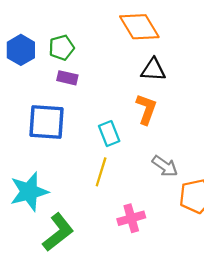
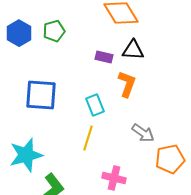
purple rectangle: (67, 78) -> (104, 57), moved
pink cross: (131, 218) -> (114, 178), turned 30

